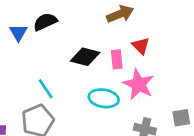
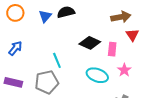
red triangle: (141, 46) -> (132, 35), moved
pink star: (139, 84) -> (124, 70), size x0.6

